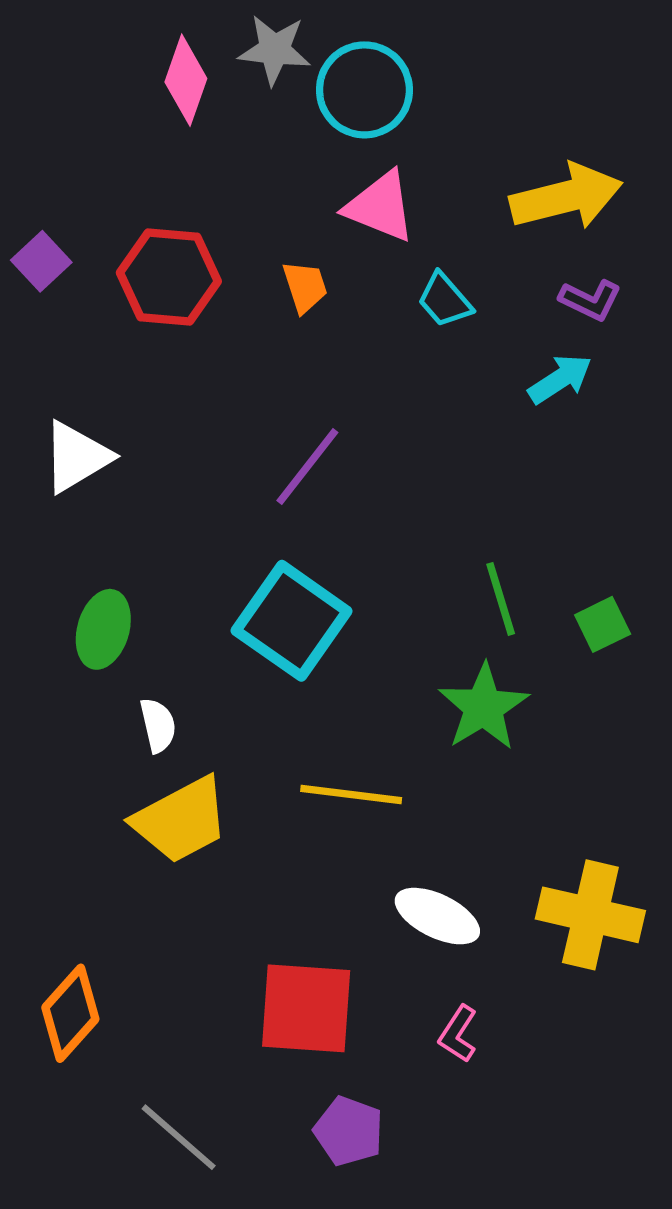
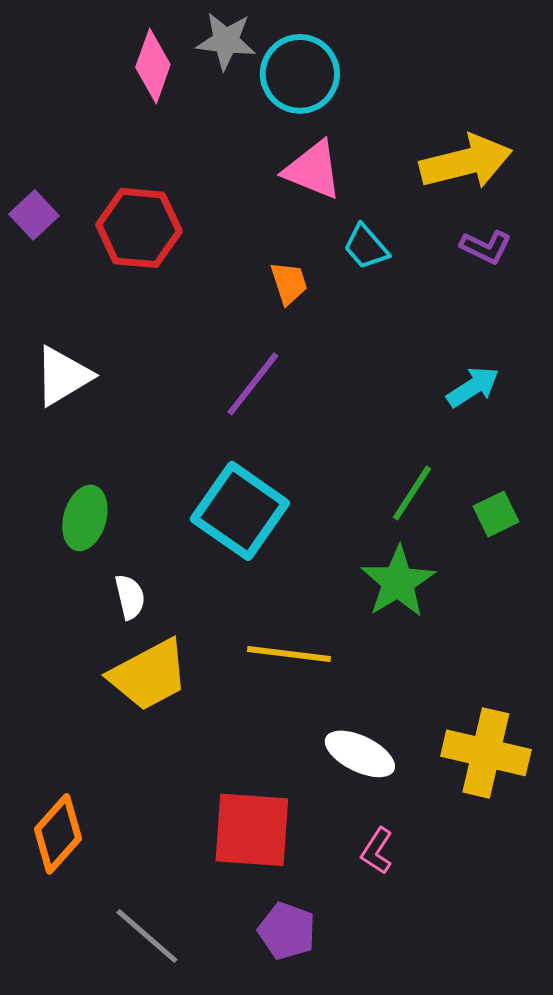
orange trapezoid: (305, 287) -> (289, 283), moved
cyan arrow: (560, 379) -> (473, 387), moved
green line: (501, 599) -> (412, 493), turned 50

